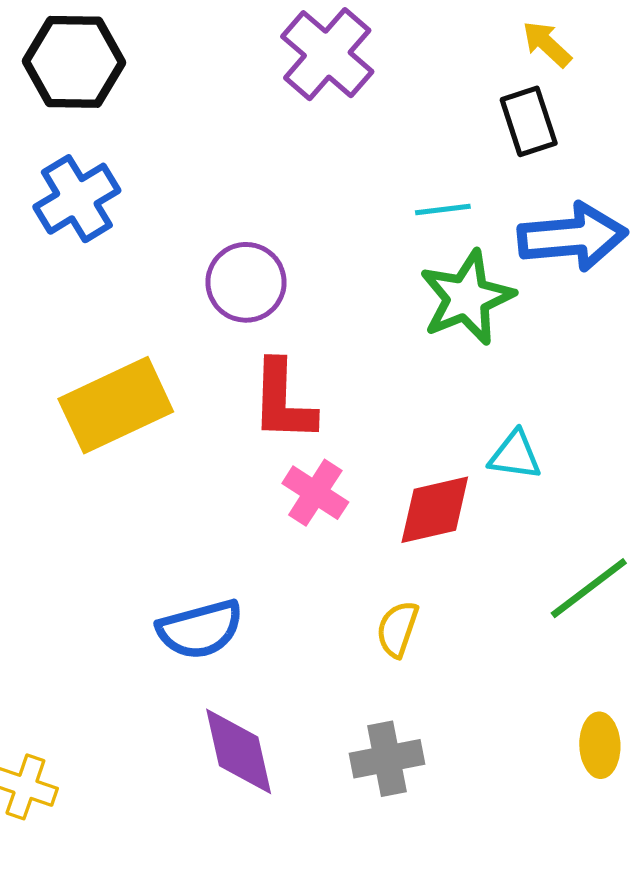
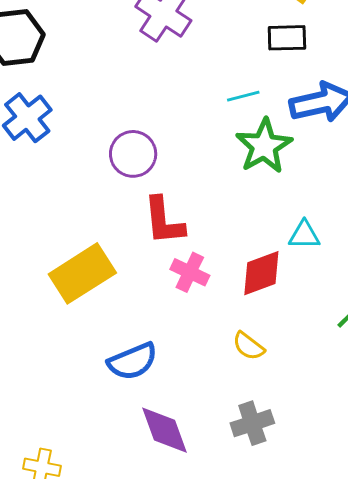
black rectangle: (529, 121) -> (287, 38), turned -66
yellow rectangle: (116, 405) -> (82, 273), moved
yellow semicircle: (398, 629) -> (249, 346), turned -64

